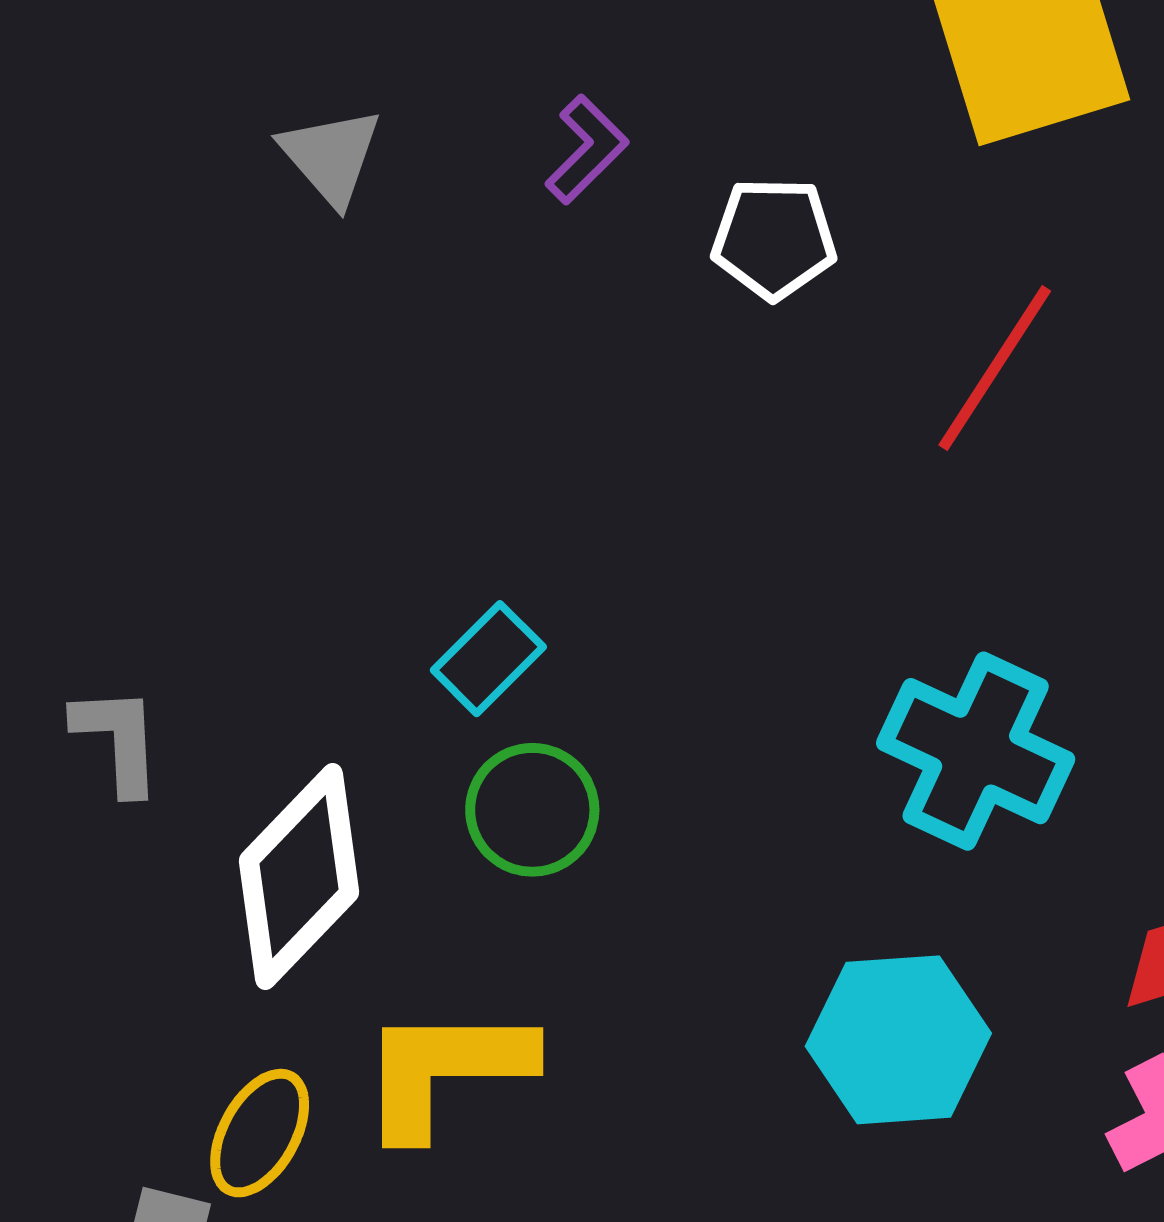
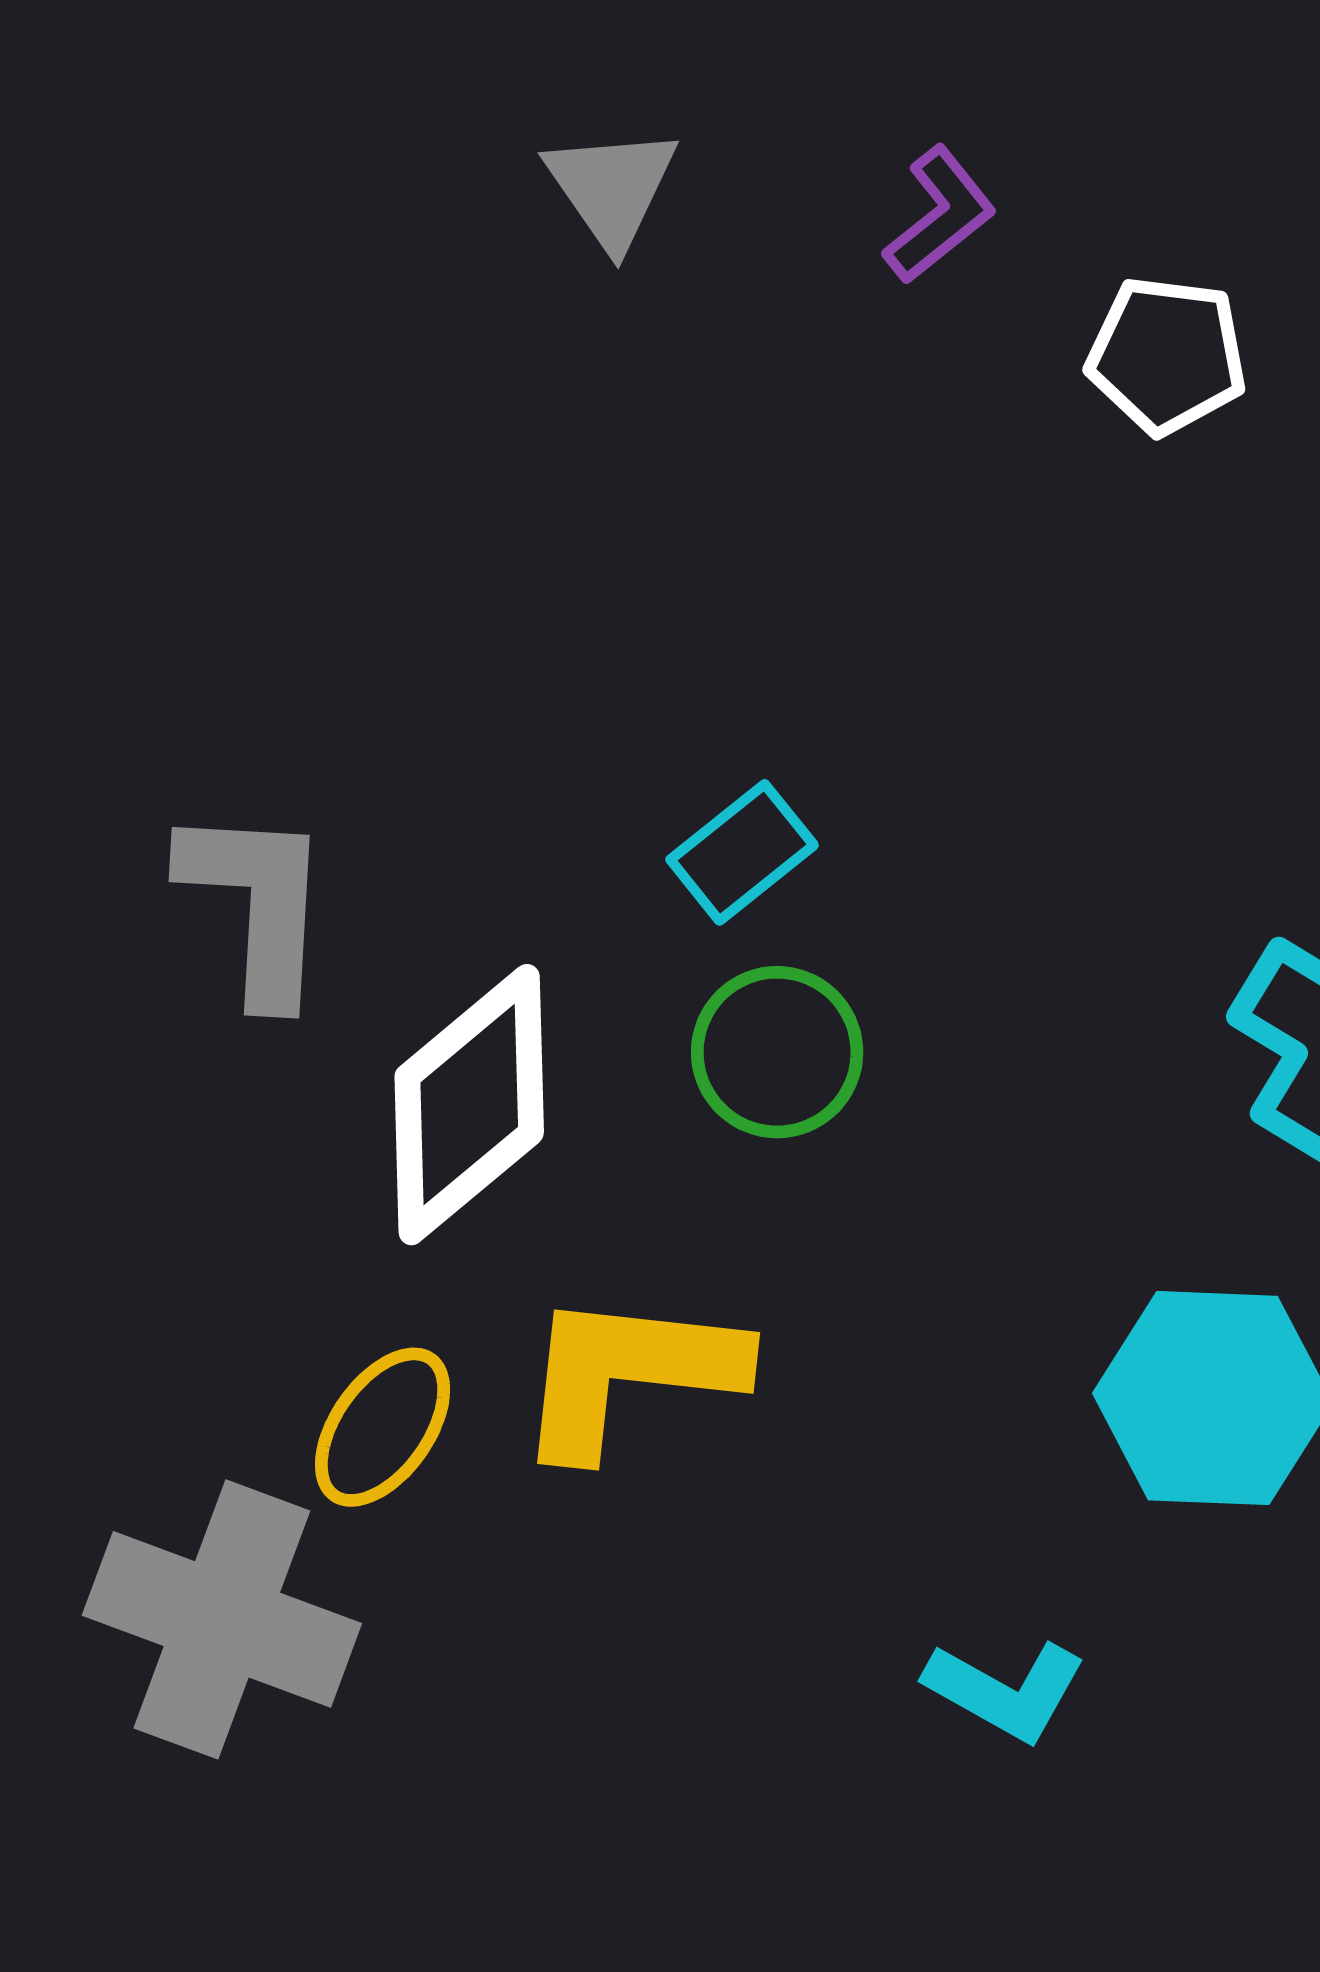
gray L-shape: (118, 740) -> (257, 904), size x1.4

